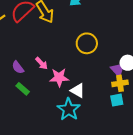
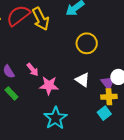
yellow circle: (87, 43) -> (87, 43), moved
white triangle: (78, 91) -> (83, 80), moved
cyan square: (117, 100) -> (104, 113), turned -32

